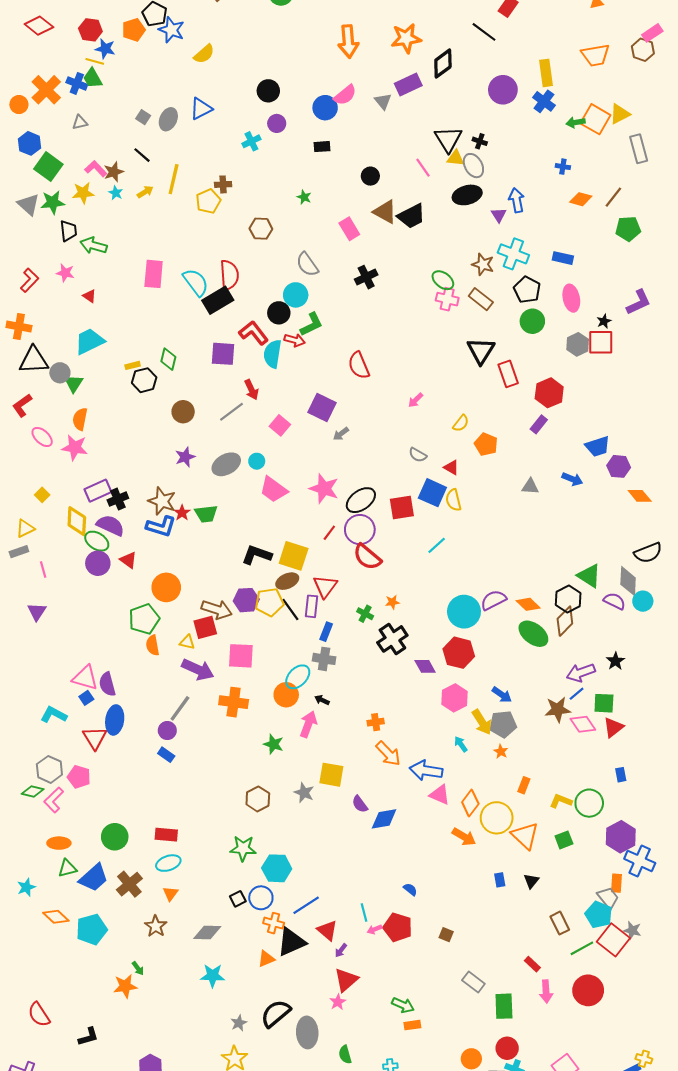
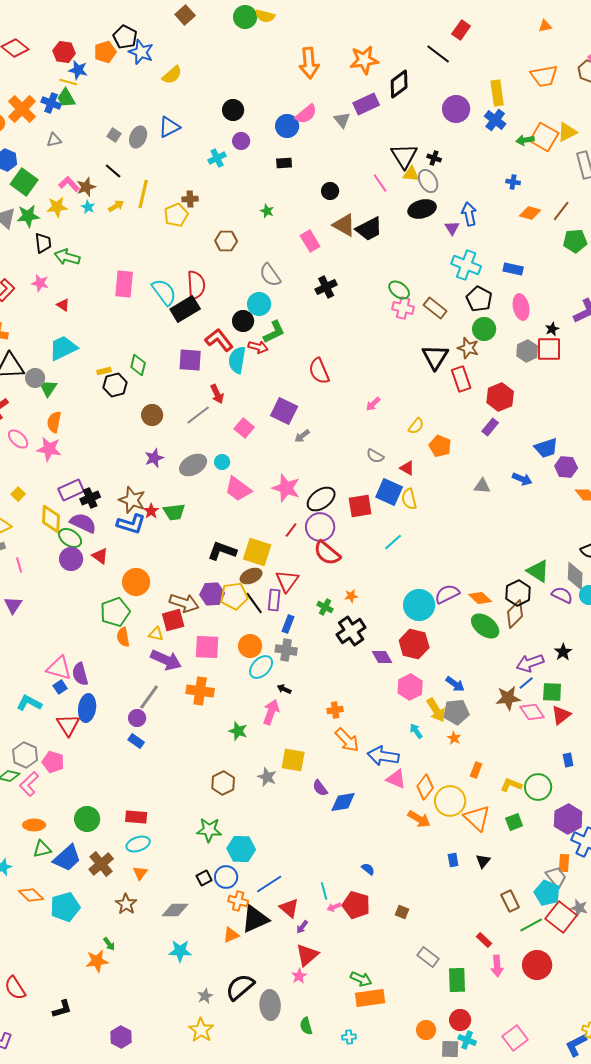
brown star: (483, 264) -> (468, 348), moved
orange circle: (286, 695) -> (250, 646), moved
orange rectangle: (412, 1025) -> (370, 998), size x1.8

